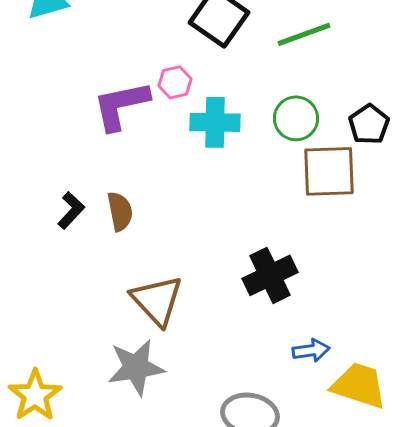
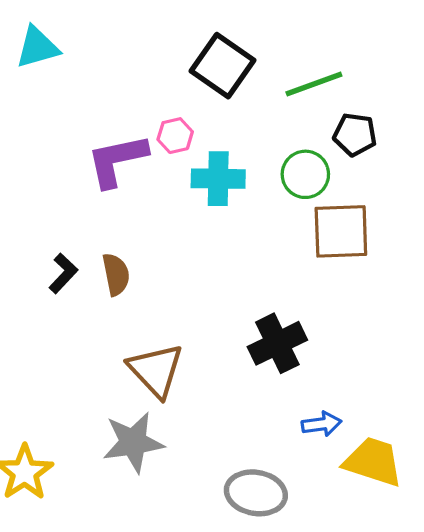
black pentagon: (369, 124) -> (355, 135), moved, turned -30

